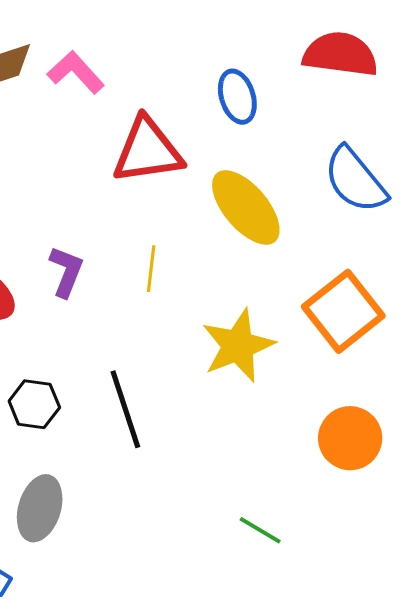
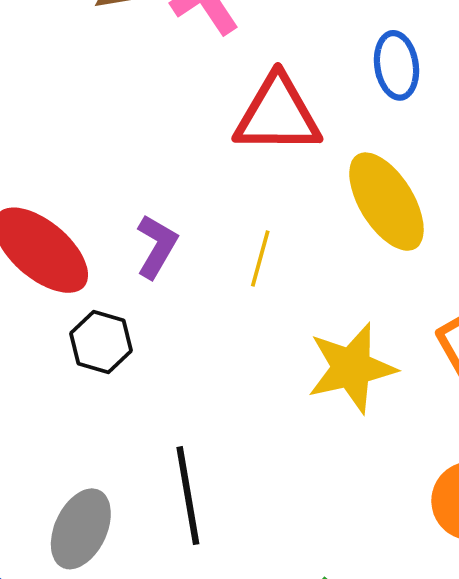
black hexagon: (34, 404) -> (101, 342), moved
black line: (125, 409) -> (188, 496), moved

